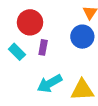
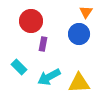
cyan rectangle: (17, 52) -> (19, 67), moved

